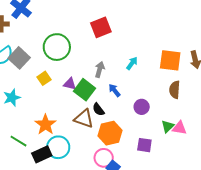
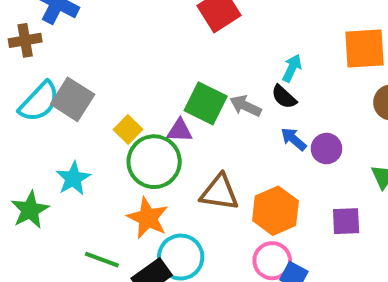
green circle: (57, 47) -> (154, 162), moved
gray arrow: (100, 69) -> (246, 106), moved, turned -70
green square: (84, 90) -> (206, 103), moved
blue arrow: (114, 90) -> (294, 139), moved
black semicircle: (98, 109) -> (284, 97), moved

